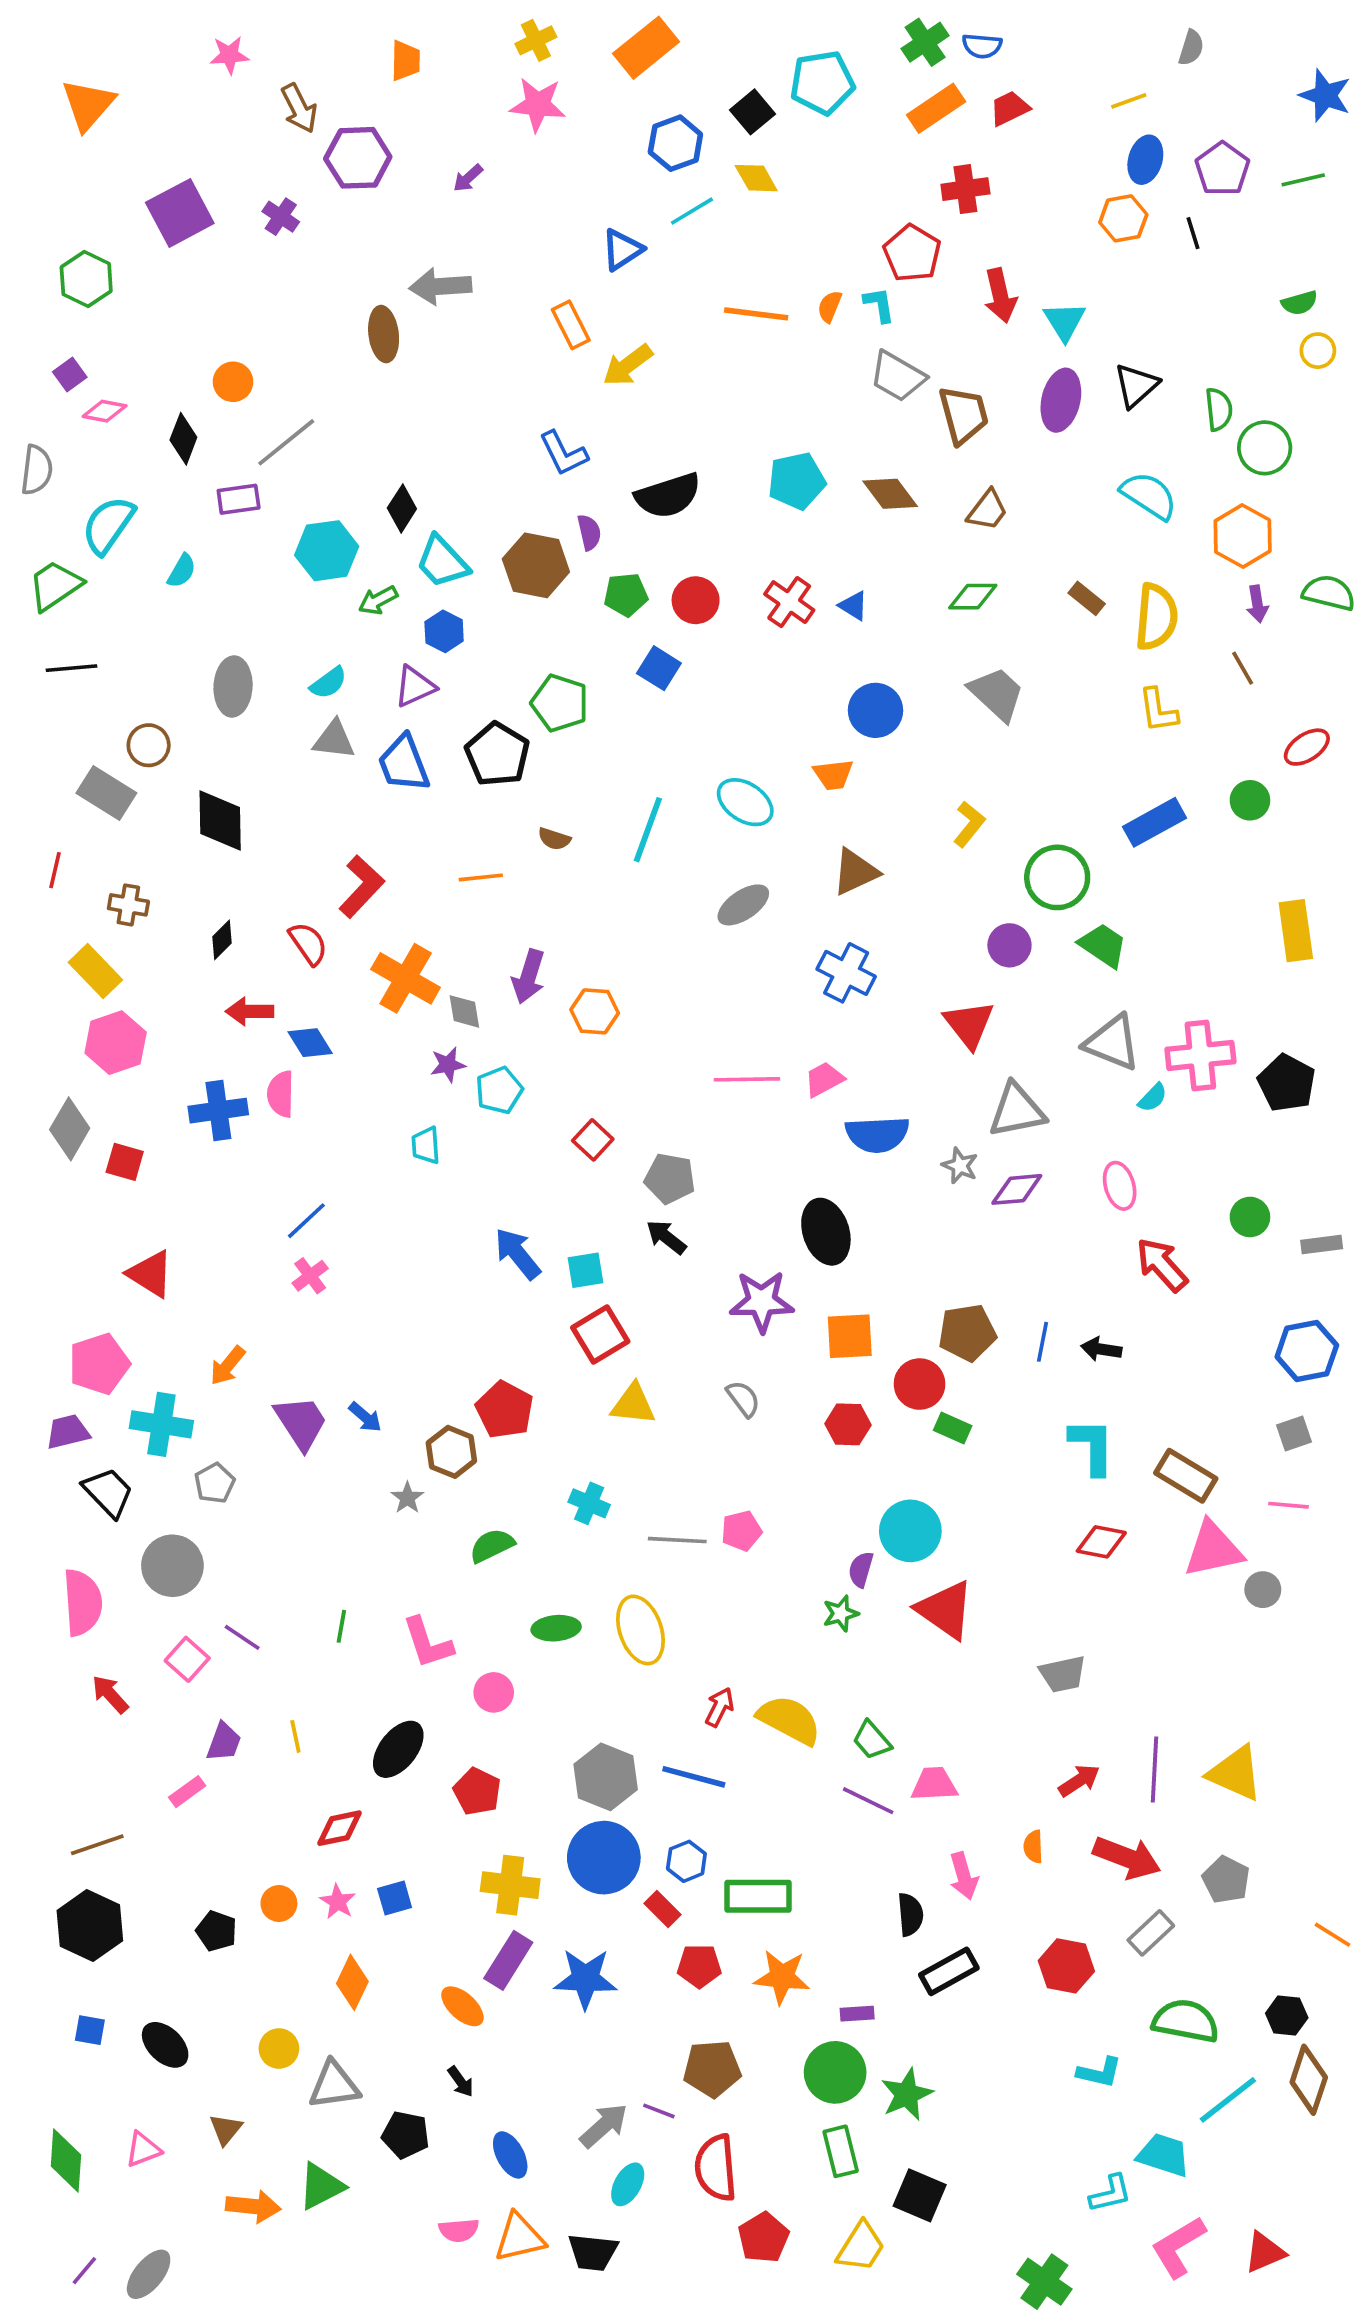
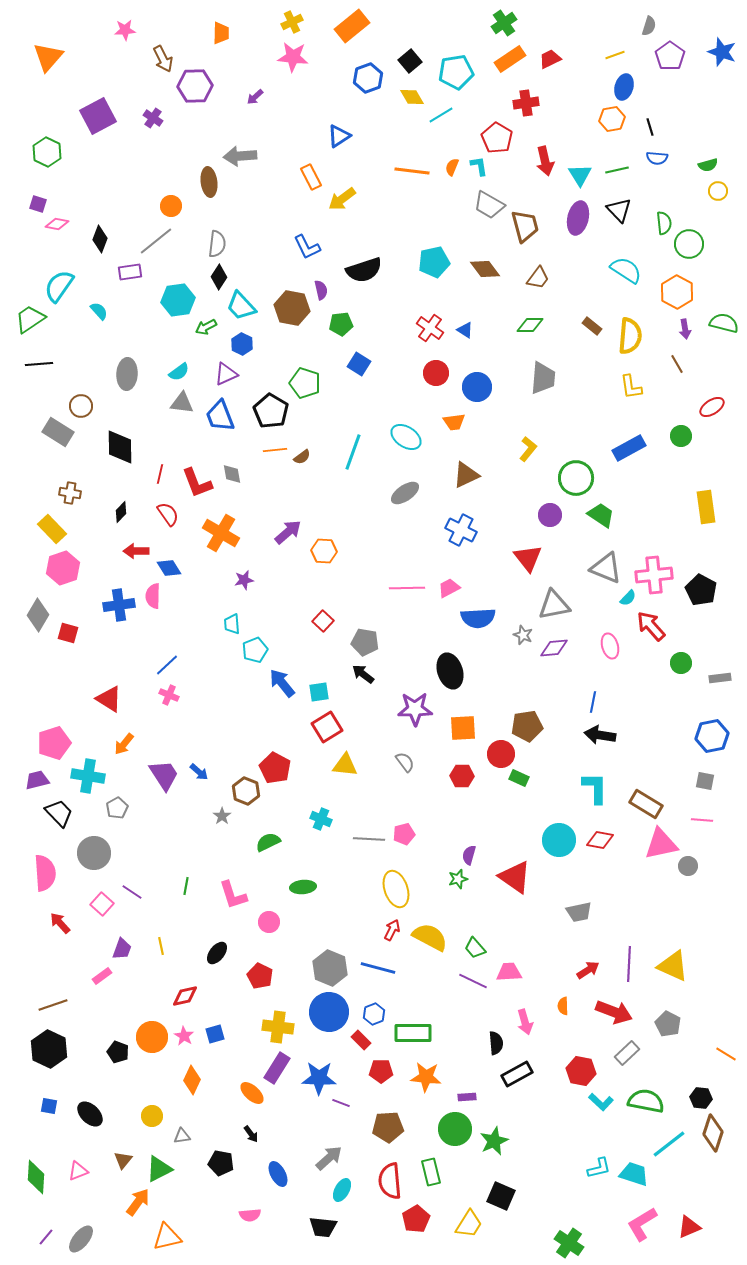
blue semicircle: (982, 46) -> (657, 158), moved
cyan pentagon: (822, 83) -> (456, 72), moved
purple pentagon: (1222, 169) -> (670, 56), moved
green line: (1303, 180) -> (617, 170), moved
cyan line: (692, 211) -> (441, 115), moved
purple square: (70, 374) -> (38, 204), turned -36
orange circle: (233, 382) -> (171, 206), moved
black triangle: (1136, 385) -> (619, 210), turned -32
gray semicircle: (37, 470) -> (217, 244), moved
cyan semicircle: (182, 571) -> (99, 311), turned -72
red circle: (696, 600) -> (436, 373), moved
gray trapezoid: (997, 694) -> (543, 378), turned 52
brown semicircle: (554, 839) -> (302, 457), turned -54
red line: (55, 870) -> (160, 474), moved
orange line: (481, 877) -> (275, 450), moved
red L-shape: (362, 887) -> (197, 483), turned 116
purple arrow: (529, 977) -> (288, 532), turned -148
gray diamond: (464, 1011) -> (232, 474), moved
cyan pentagon: (499, 1090) -> (255, 650), moved
red arrow: (1162, 1265) -> (651, 626), moved
red triangle: (150, 1274) -> (109, 699), moved
pink cross: (310, 1276) -> (169, 695), turned -30
blue line: (1043, 1342) -> (593, 702), moved
black arrow: (1101, 1349) -> (600, 735), size x1.4
gray square: (1294, 1434) -> (705, 781), turned 30
cyan circle: (910, 1531) -> (559, 840), moved
yellow ellipse: (641, 1630) -> (396, 889), moved
black ellipse: (398, 1749) -> (217, 953), size x0.7
orange circle: (279, 1904) -> (152, 1037), size x1.6
cyan L-shape: (1099, 2072) -> (601, 1102), moved, turned 30
gray triangle: (334, 2085) -> (182, 1136), size x0.6
purple line: (659, 2111) -> (341, 1103), moved
green rectangle: (841, 2151) -> (431, 1172), moved
green triangle: (321, 2186) -> (159, 1169), moved
cyan L-shape: (1110, 2194) -> (599, 1168), moved
orange arrow: (253, 2206) -> (138, 1202), turned -60
orange triangle: (519, 2238) -> (167, 1237), moved

